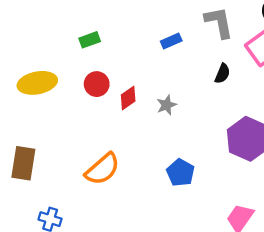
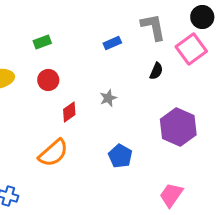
red diamond: (128, 98) -> (69, 112), moved

